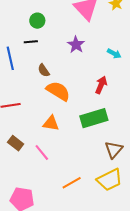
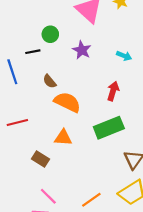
green circle: (37, 21) -> (50, 34), moved
brown rectangle: (16, 143) -> (40, 159), moved
pink line: (42, 153) -> (48, 196), moved

